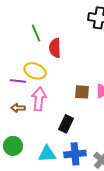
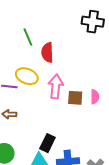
pink arrow: (39, 99) -> (56, 86), moved
black rectangle: (66, 124) -> (47, 143), moved

